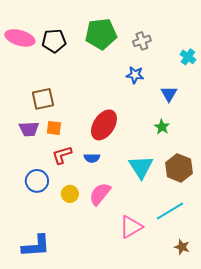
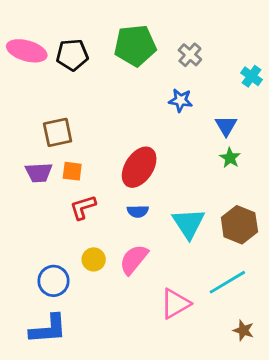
gray cross: (142, 41) -> (190, 55), turned -30
green star: (162, 127) -> (230, 158), moved
blue semicircle: (92, 158) -> (138, 211), moved
blue circle: (37, 181) -> (54, 281), moved

